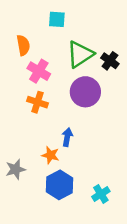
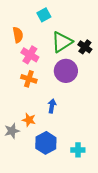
cyan square: (57, 19) -> (44, 15), turned -32
orange star: (50, 155) -> (29, 120), moved
cyan cross: (101, 194) -> (78, 150), turned 32

